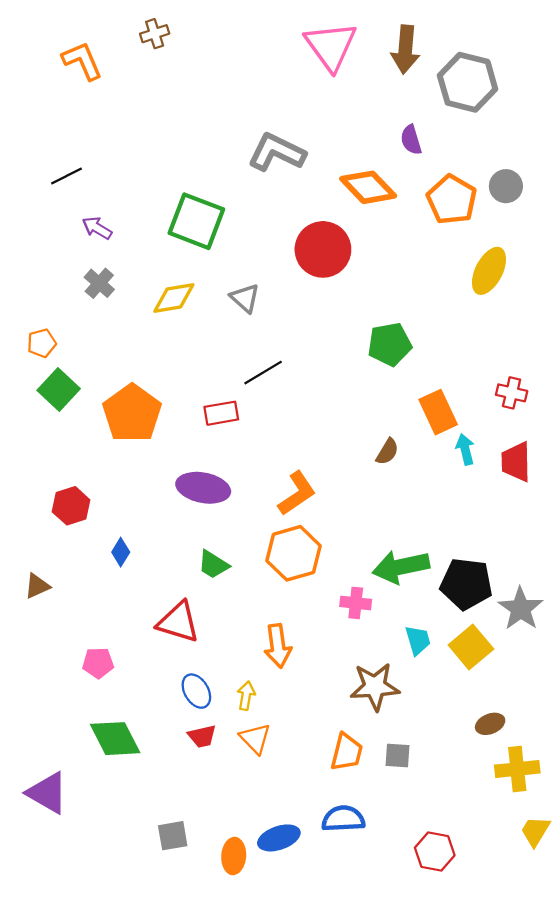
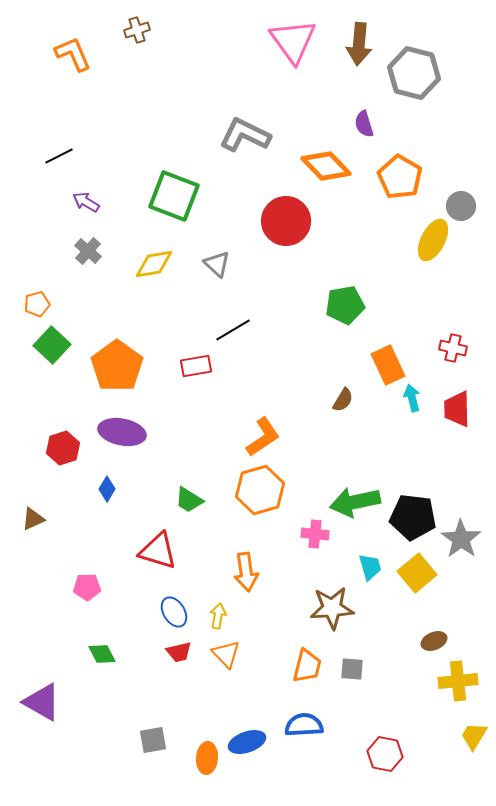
gray circle: (506, 186) -> (461, 206), moved
purple ellipse: (203, 488) -> (122, 432), moved
green diamond: (115, 739) -> (102, 654), size x0.6

